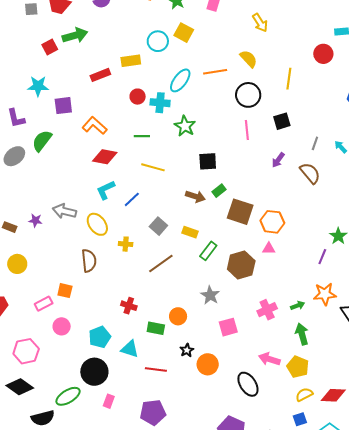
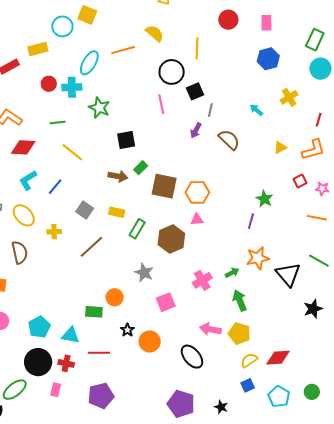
black circle: (248, 95) -> (172, 72), moved
gray line: (315, 143) -> (210, 110), moved
yellow line: (153, 167) -> (72, 152), turned 30
red cross: (129, 306) -> (66, 363), moved

